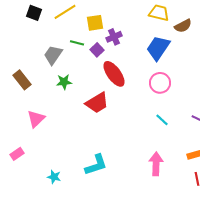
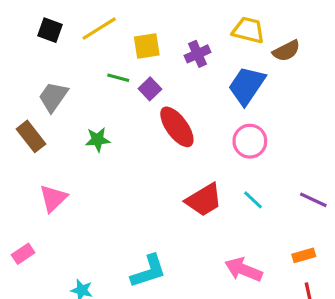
purple cross: (114, 37) -> (198, 54), moved
gray trapezoid: (53, 55) -> (53, 97), moved
red trapezoid: (97, 103) -> (204, 200), moved
pink arrow: (156, 164) -> (244, 270), turned -70

